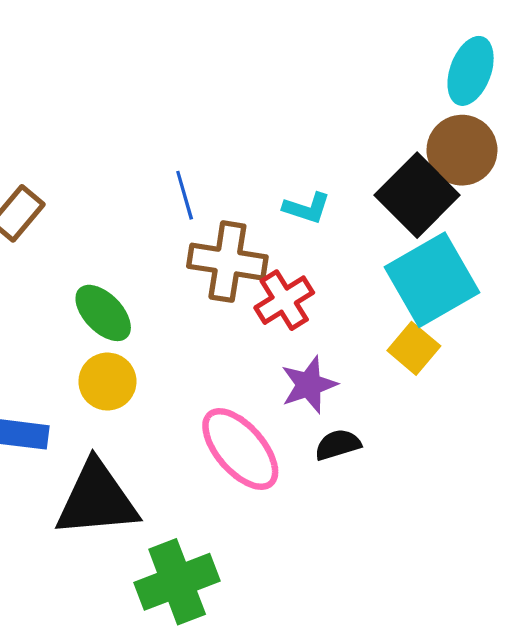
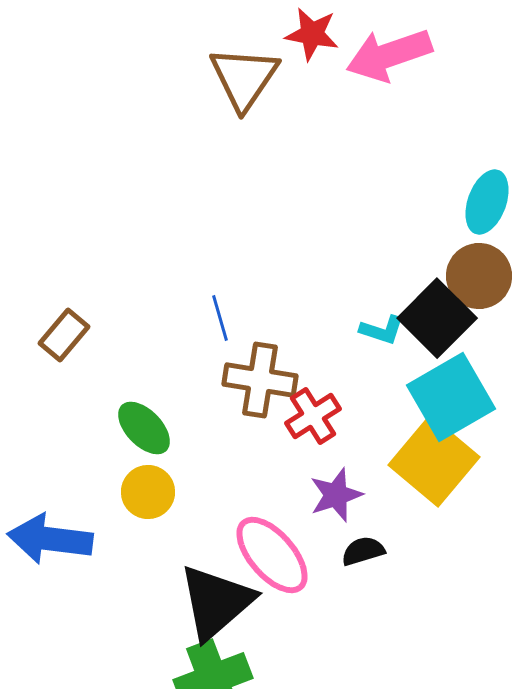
cyan L-shape: (307, 208) -> (382, 330), moved
yellow square: (414, 348) -> (434, 461), size x1.8
black triangle: (97, 499) -> (216, 602), moved, turned -36

